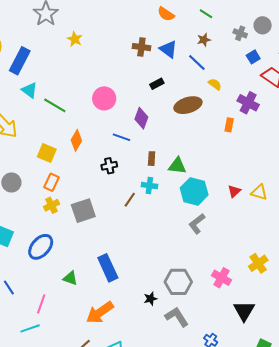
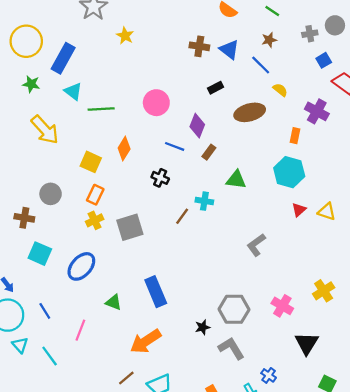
gray cross: (240, 33) -> (310, 34), turned -32
green line: (55, 105) -> (101, 109), turned -35
brown rectangle: (152, 159) -> (209, 152), moved, turned 32
black cross: (109, 166) -> (160, 178), turned 35
cyan hexagon: (194, 191) -> (289, 172), moved
cyan line: (30, 328) -> (50, 356), moved, turned 72

